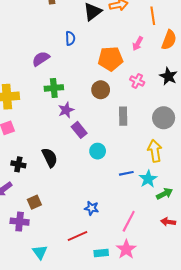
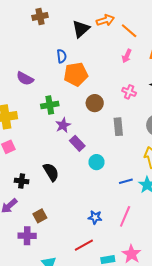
orange line: (153, 16) -> (129, 31), moved, turned -36
purple semicircle: (41, 59) -> (25, 79), moved, turned -114
orange pentagon: (110, 59) -> (76, 74), moved
pink line: (129, 221) -> (125, 216), moved

